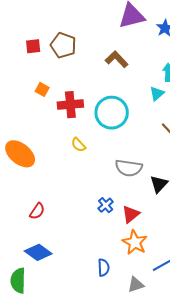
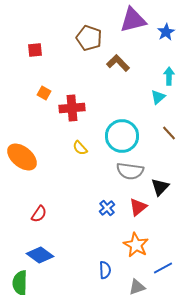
brown pentagon: (63, 45) -> (89, 38), moved
cyan circle: (112, 113) -> (122, 136), moved
red triangle: (131, 214) -> (138, 207), moved

